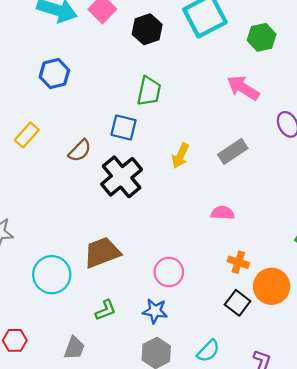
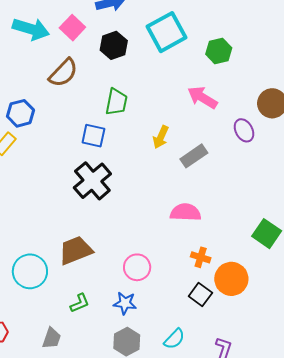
blue hexagon: (54, 74) -> (21, 113), moved
brown semicircle: (80, 151) -> (63, 73), moved, size x1.4
yellow arrow: (180, 156) -> (161, 137), moved
pink semicircle: (223, 213) -> (186, 212), size x1.4

